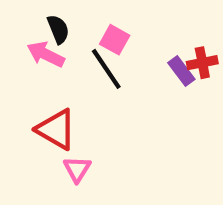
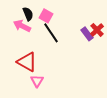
pink square: (115, 40) -> (46, 16), moved
red cross: (202, 63) -> (97, 30), turned -32

